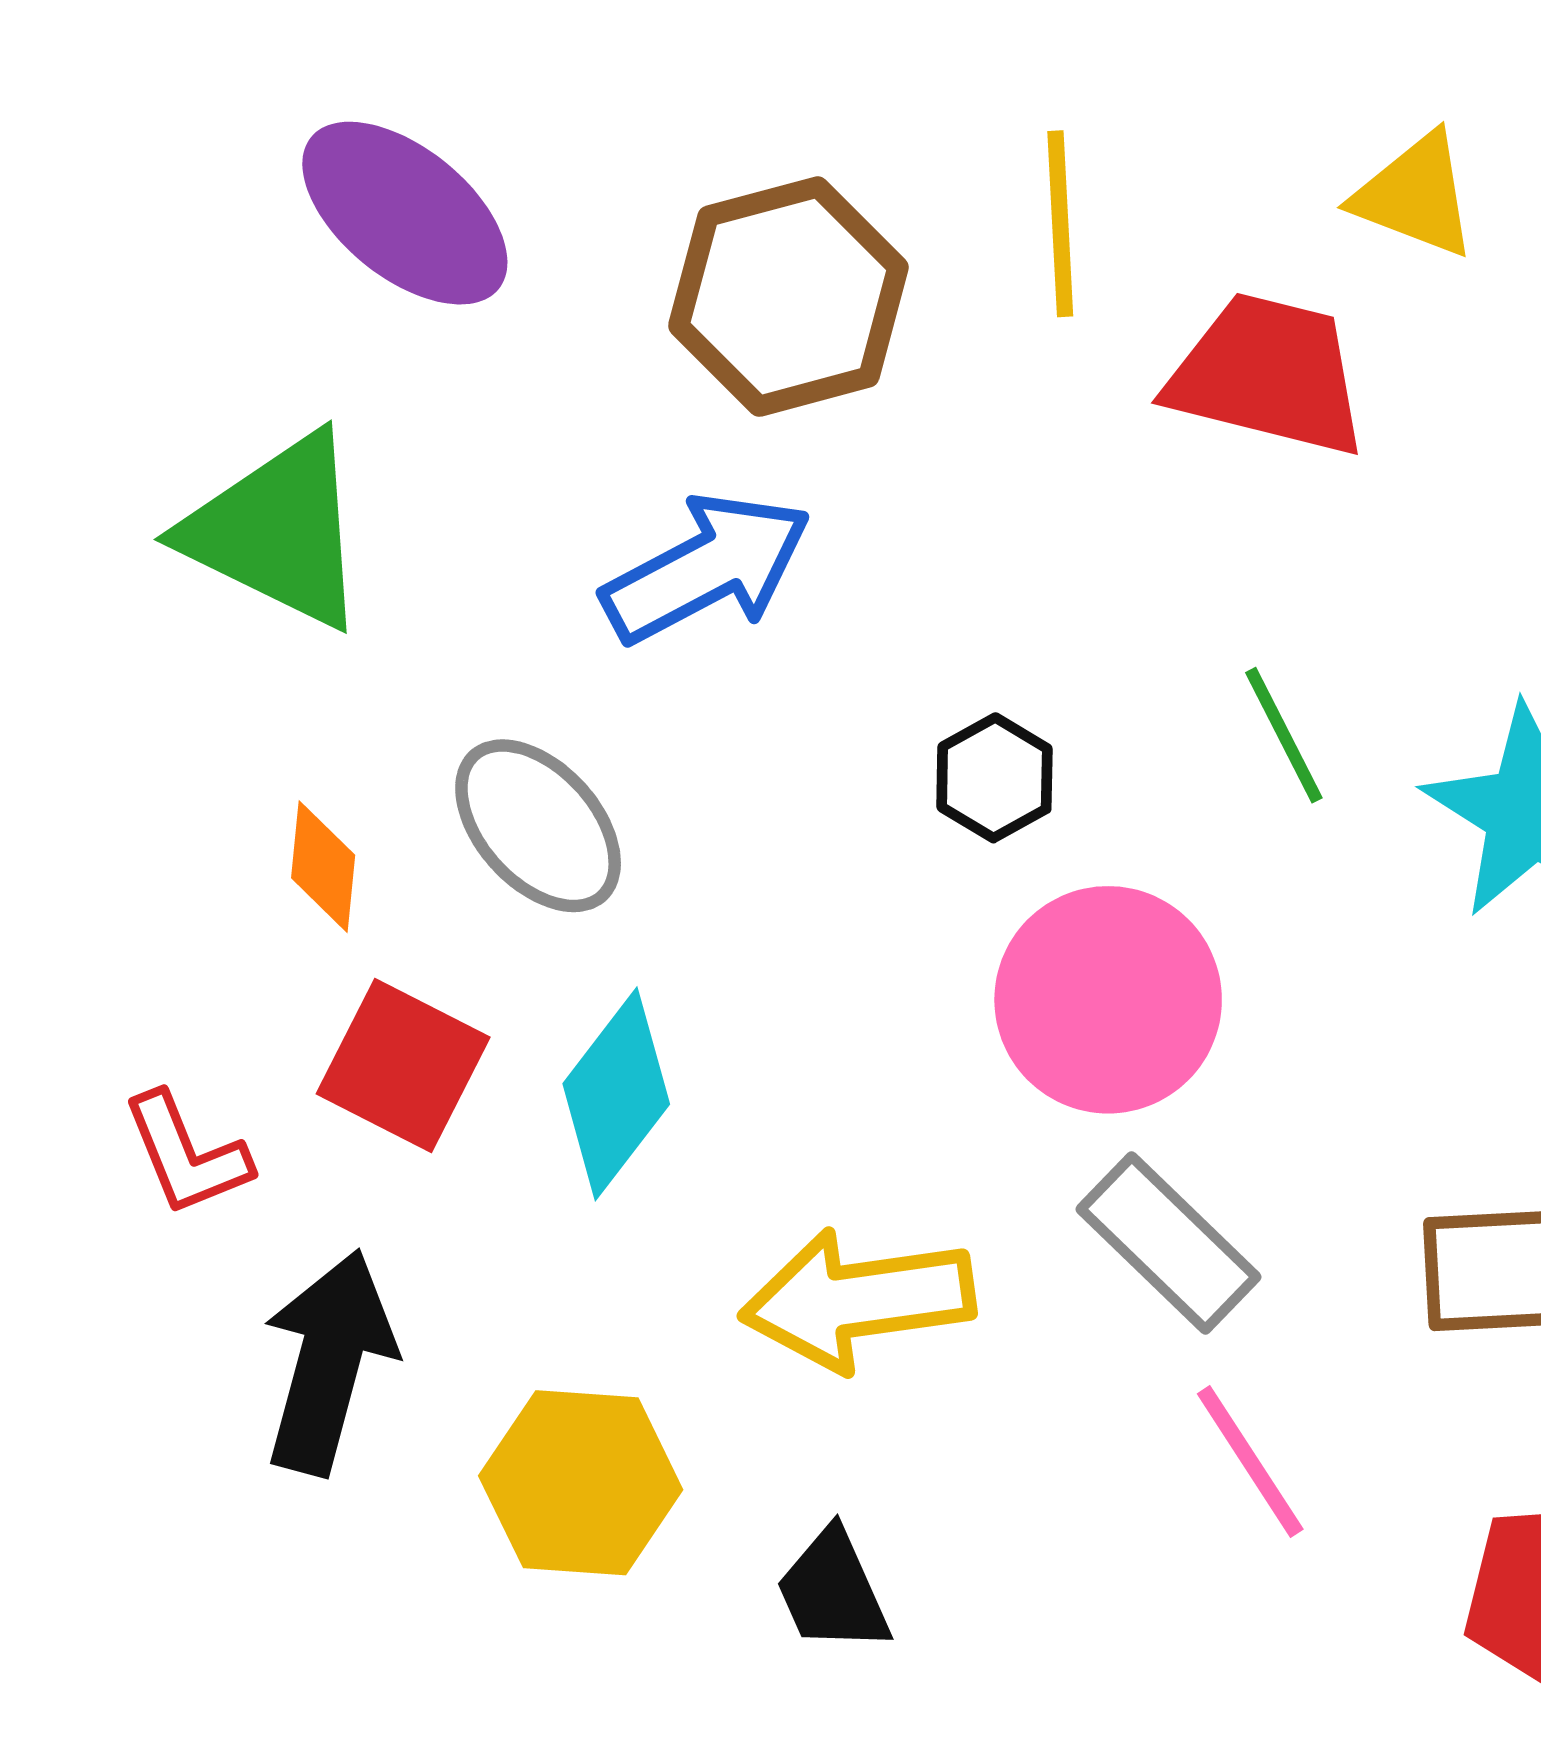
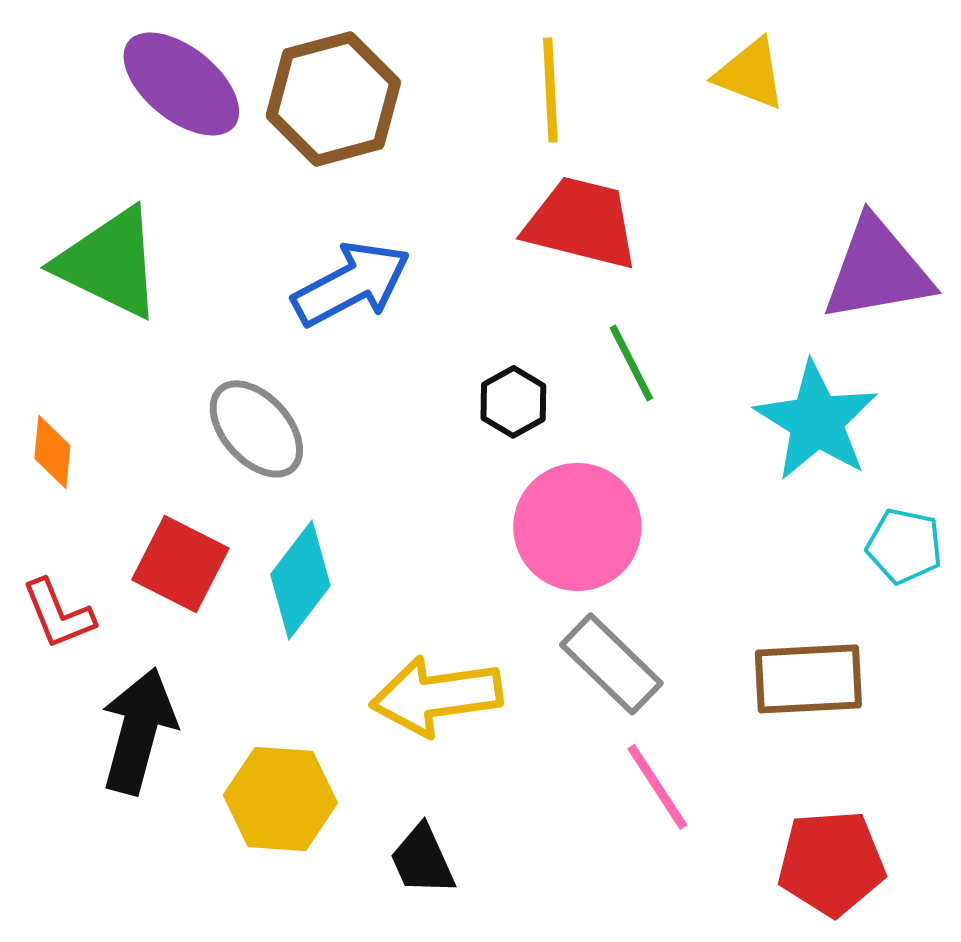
brown hexagon: (788, 297) -> (333, 99), moved
red trapezoid: (1268, 375) -> (581, 223), moved
green line: (1284, 735) -> (631, 363), moved
orange diamond: (323, 867) -> (52, 452), moved

